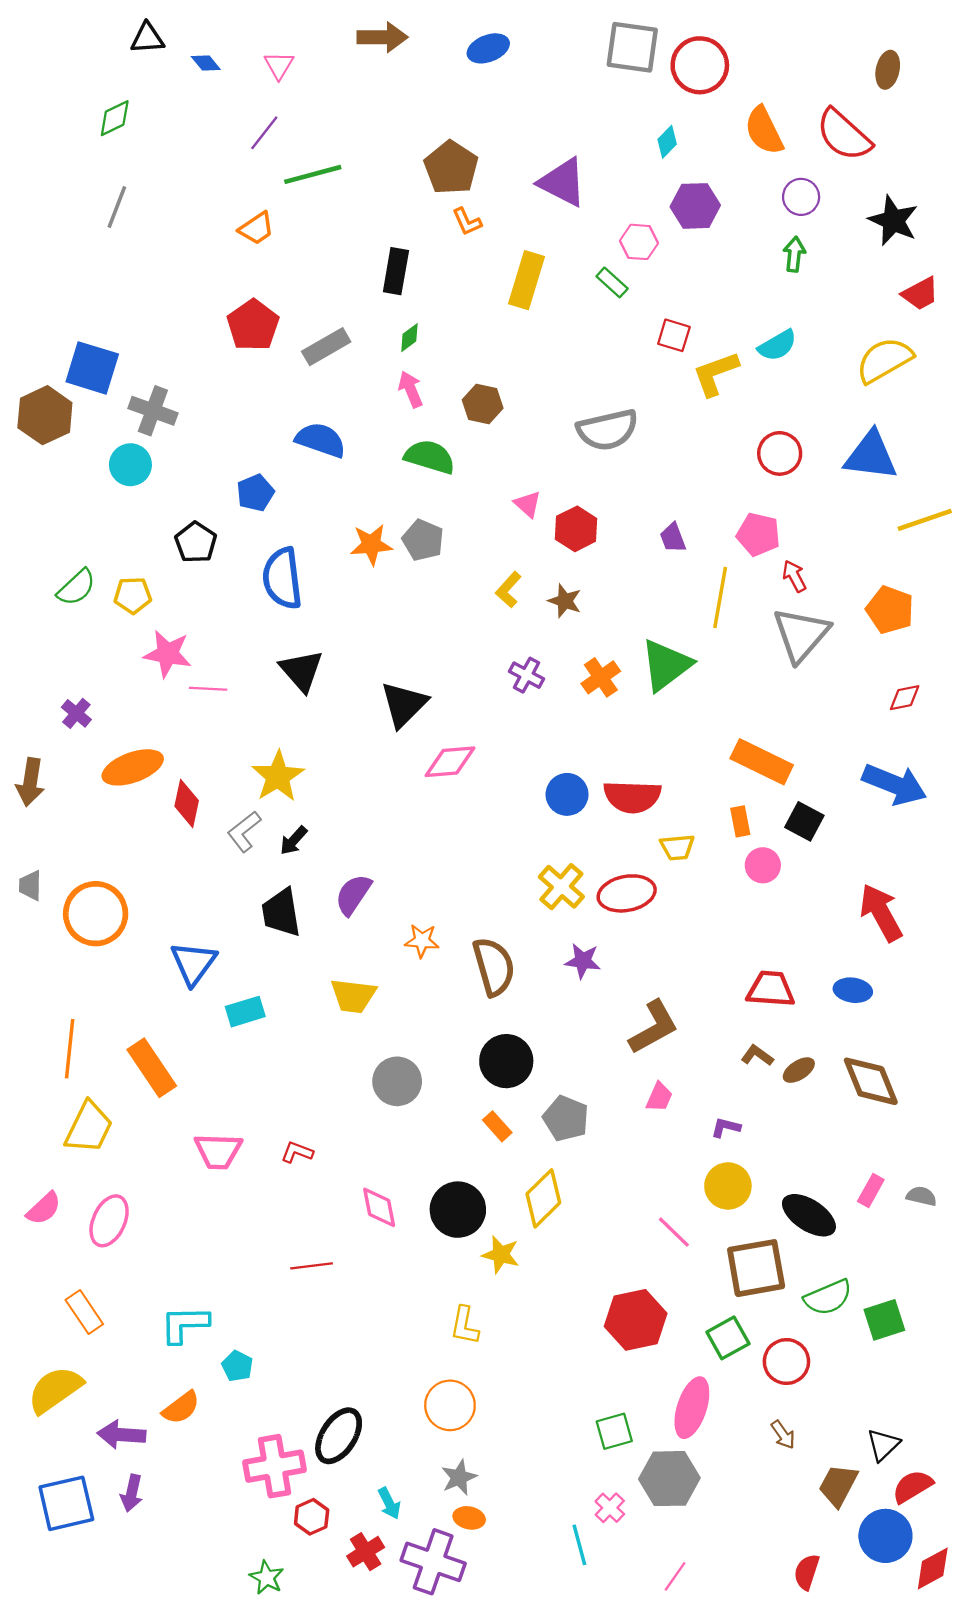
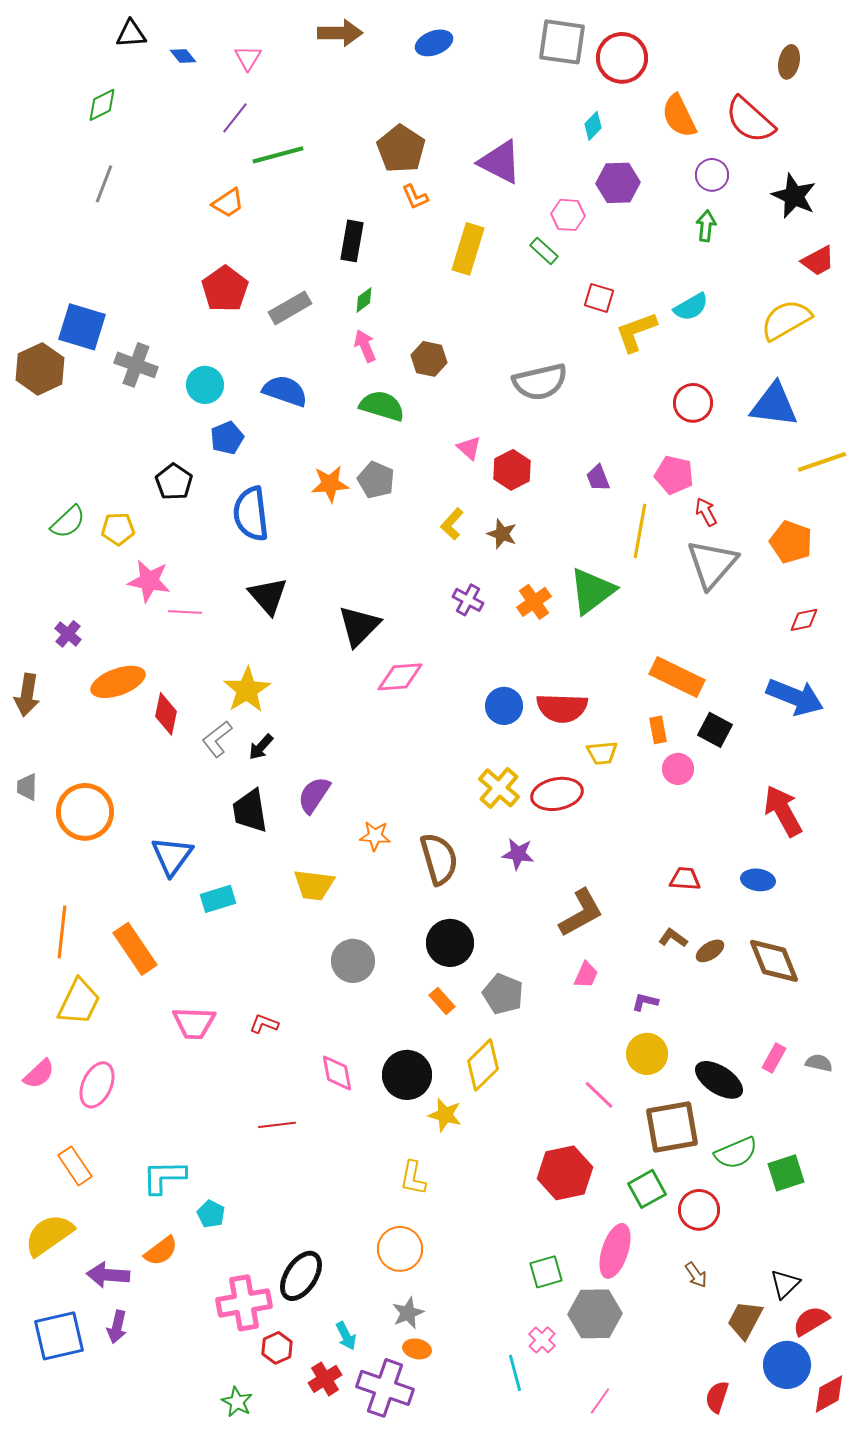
cyan circle: (130, 465) -> (205, 385), moved
red trapezoid: (771, 989) -> (685, 879), size x0.7

